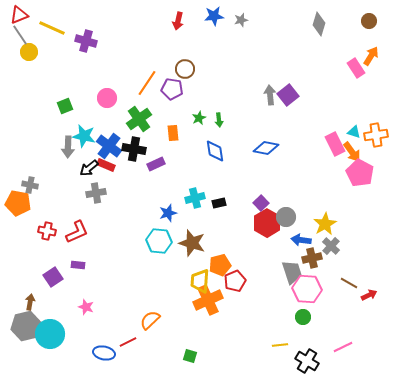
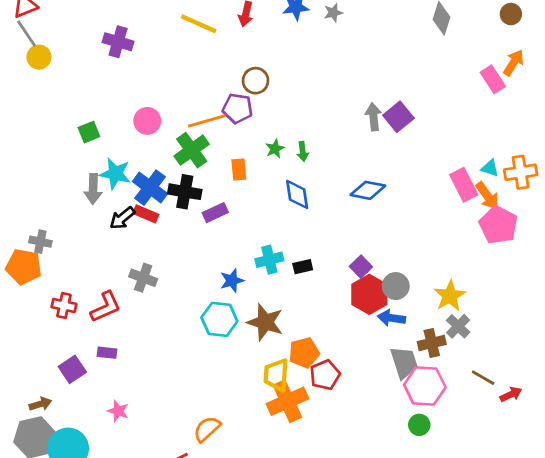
yellow line: (52, 28) -> (199, 24), moved
orange line: (147, 83) -> (207, 121), moved, turned 40
gray cross: (96, 193) -> (143, 278), moved, turned 30
blue arrow: (301, 240) -> (392, 318), moved
brown arrow: (30, 302) -> (40, 404), turned 63

